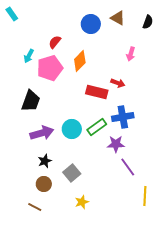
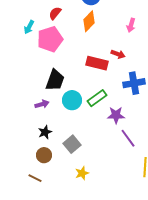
orange diamond: (80, 61) -> (89, 21), moved
black trapezoid: (31, 101) -> (55, 80), moved
blue cross: (123, 117) -> (134, 83), moved
purple arrow: (42, 133) -> (42, 104), size x0.6

